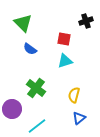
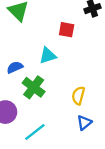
blue semicircle: (30, 49) -> (15, 67), moved, turned 120
cyan triangle: (65, 61) -> (48, 56), moved

